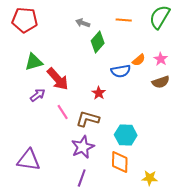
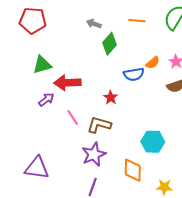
red arrow: (58, 79) -> (67, 83), turned 130
cyan hexagon: (126, 135) -> (153, 142), moved

